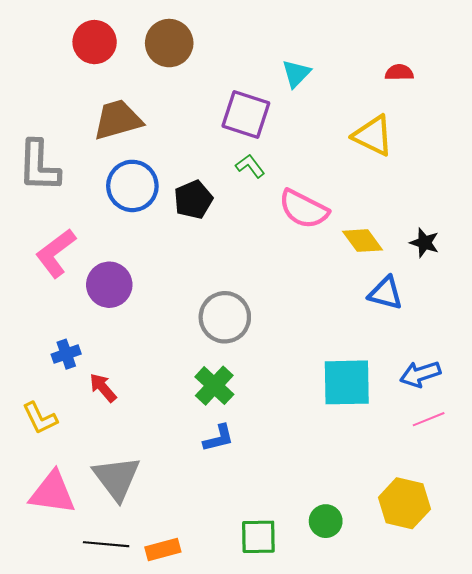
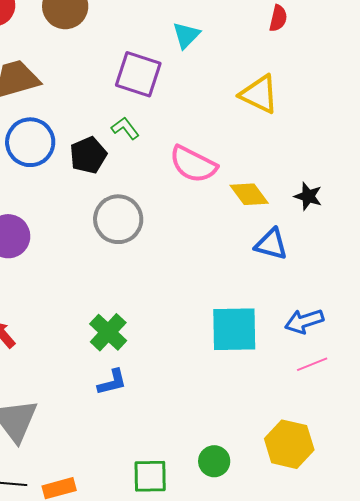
red semicircle: (399, 72) -> (278, 18), moved, turned 104
green L-shape: (250, 166) -> (125, 128), moved
gray circle: (225, 317) -> (118, 219), moved

